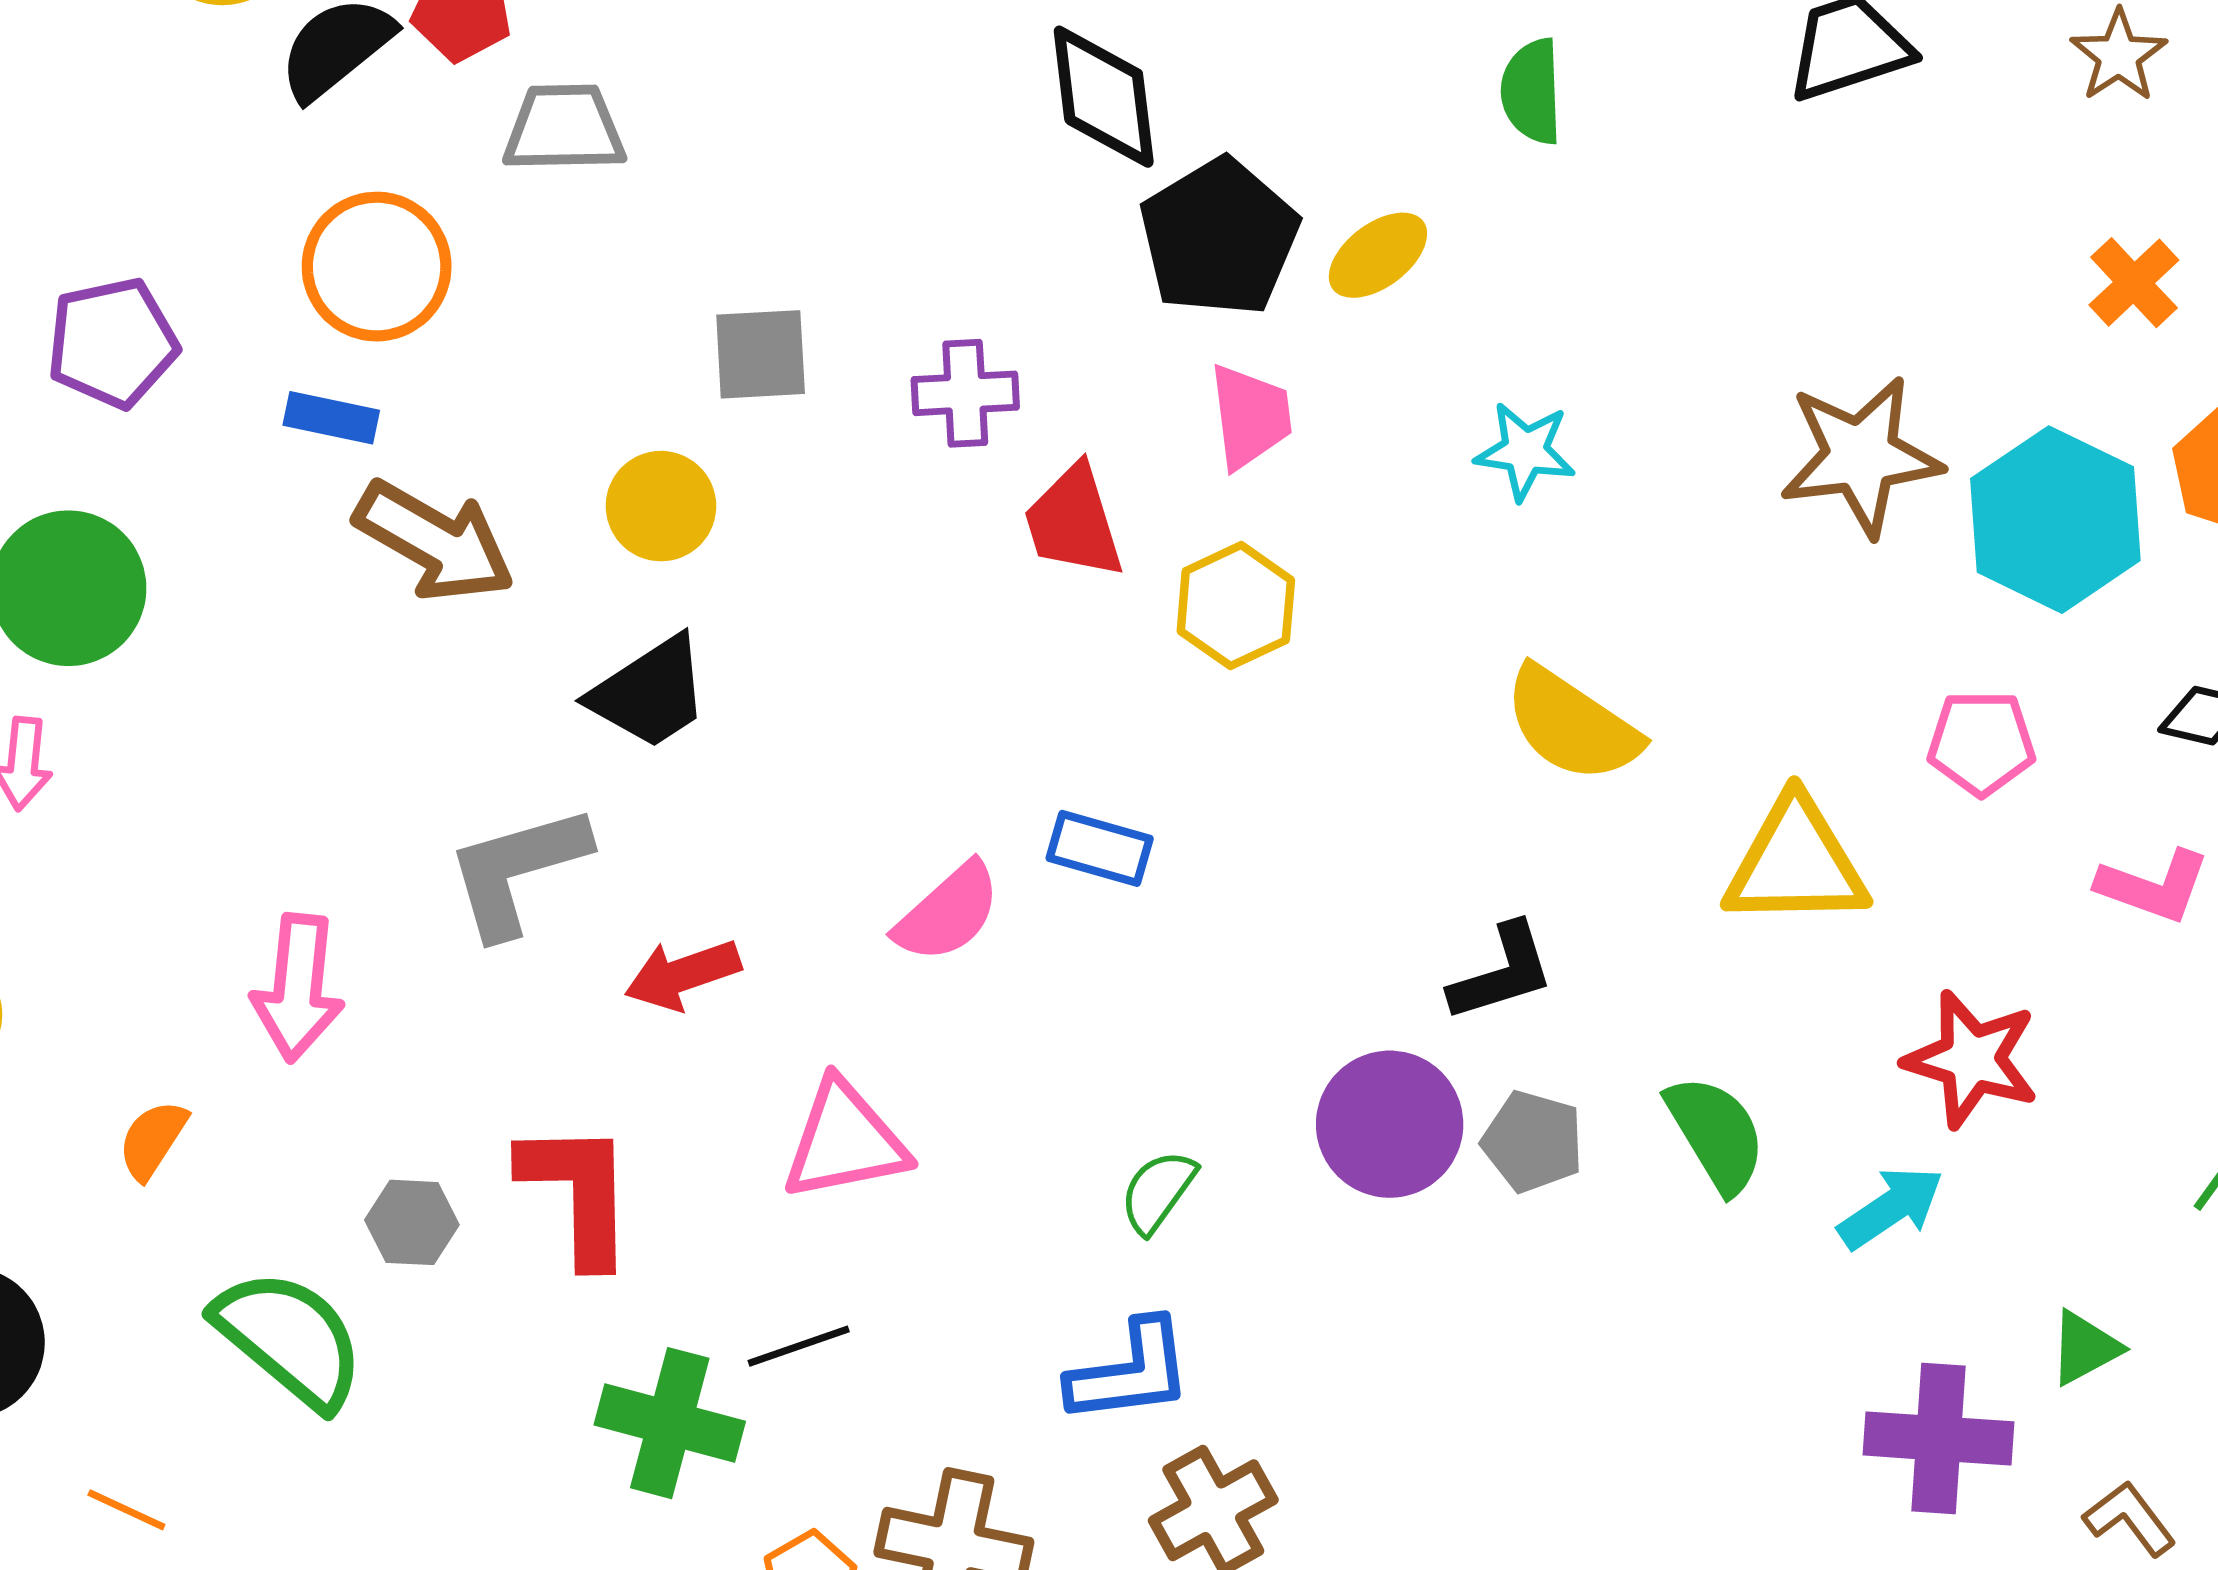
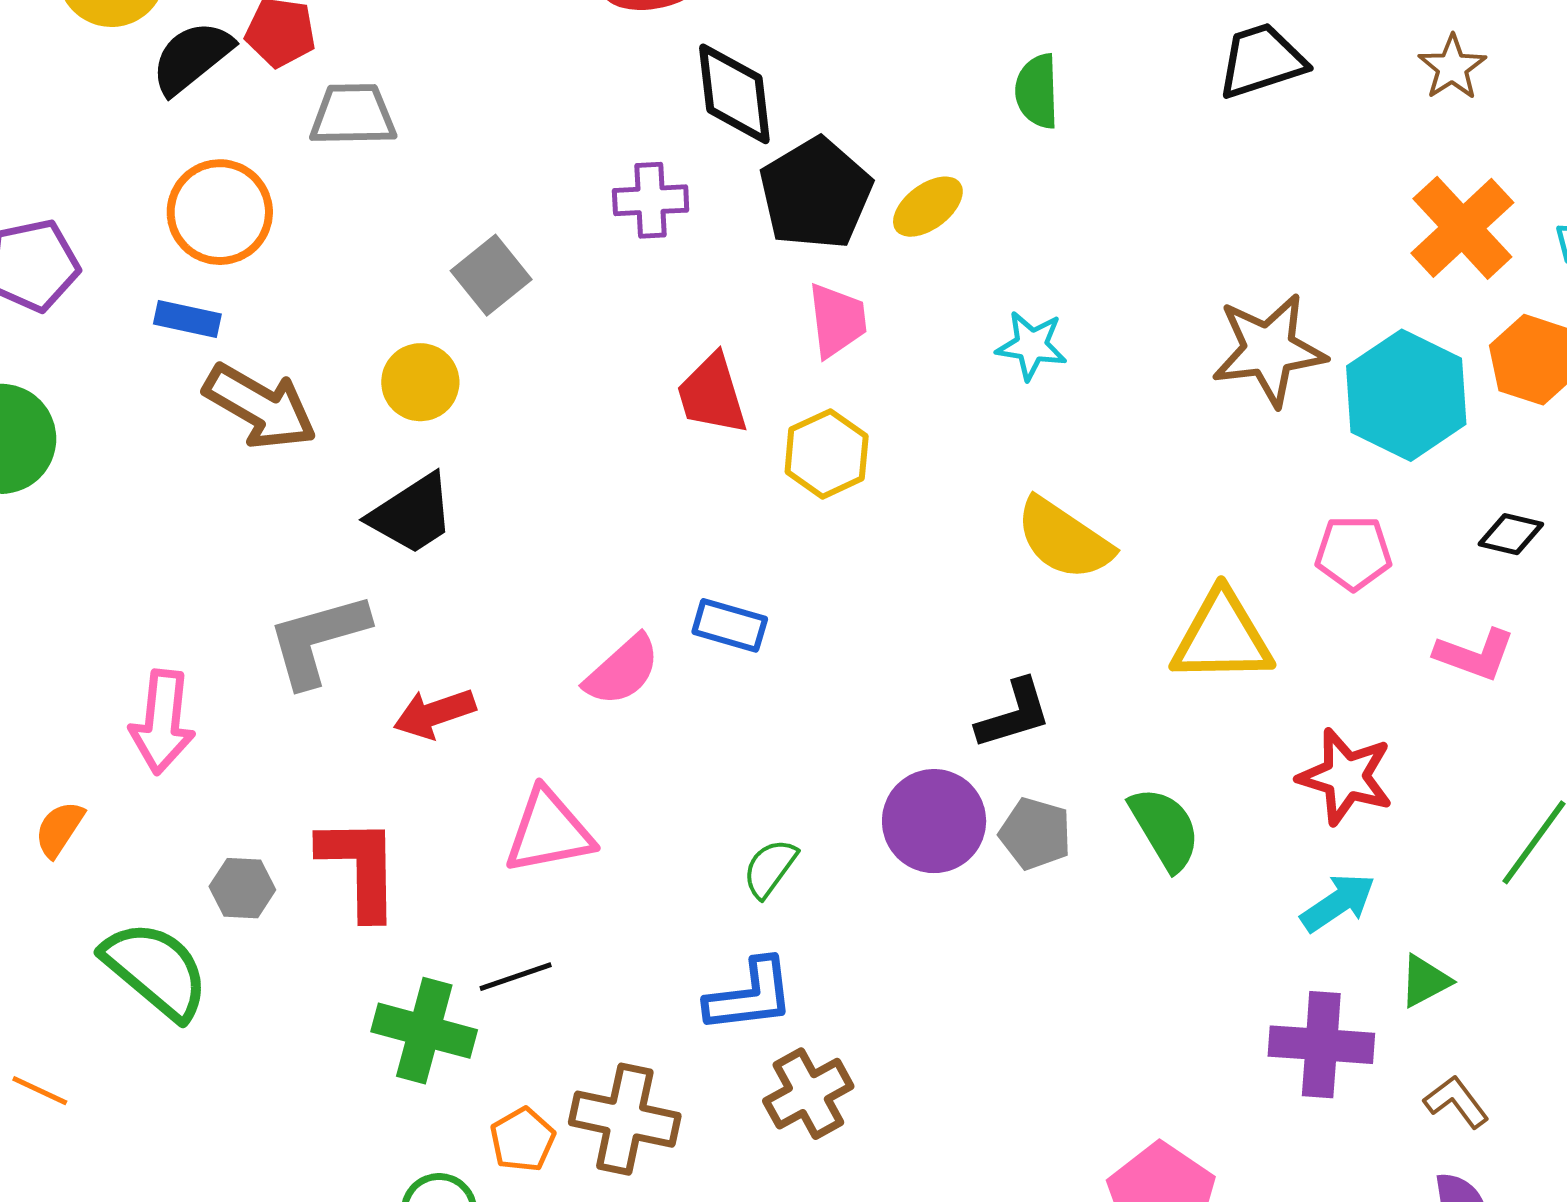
orange cross: (2134, 283) -> (1462, 228), size x1.6
gray square: (761, 354) -> (491, 275), turned -36
purple cross: (965, 393) -> (651, 200), moved
cyan arrow: (1891, 1208) -> (1338, 903), moved

